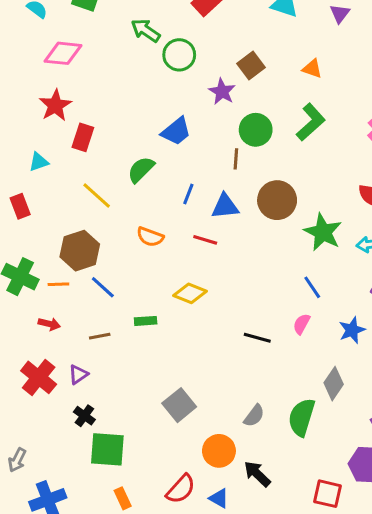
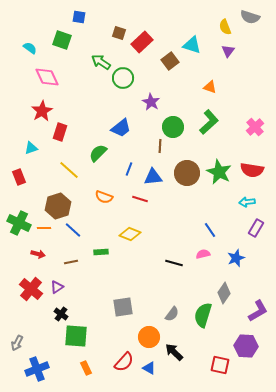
pink diamond: (63, 53) -> (47, 77), turned 60
brown square: (251, 66) -> (170, 61), moved
green star: (323, 232) -> (219, 172), moved
pink semicircle: (302, 324) -> (203, 254), turned 48
gray square: (179, 405) -> (123, 307), turned 30

